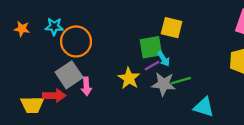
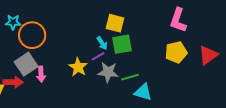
green square: (151, 47) -> (122, 44), moved
cyan arrow: (164, 59) -> (102, 43), moved
green line: (181, 81) -> (130, 77), moved

